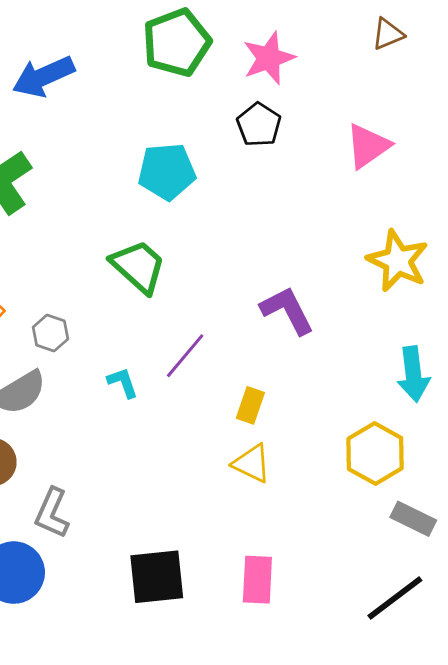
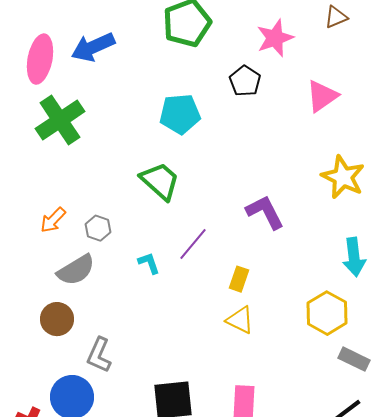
pink star: (269, 58) -> (275, 38), moved

